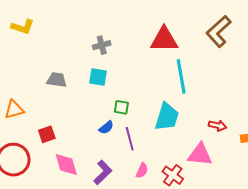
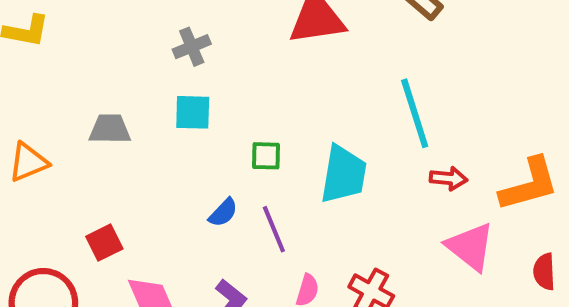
cyan line: (181, 76) -> (415, 113), moved
green square: (121, 107) -> (266, 156), moved
orange triangle: (14, 110) -> (28, 162), moved
pink triangle: (200, 155) -> (470, 247), moved, turned 40

